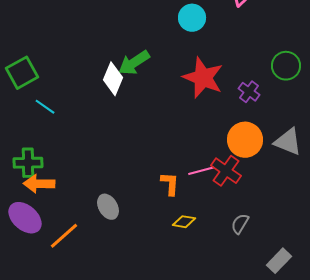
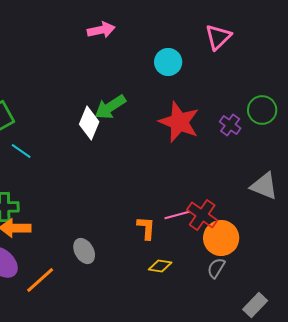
purple cross: (249, 92) -> (230, 125), moved
orange circle: (245, 140) -> (221, 238), moved

